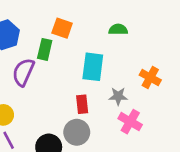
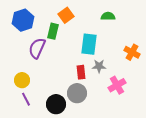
orange square: (62, 28) -> (66, 15), turned 35
gray star: (118, 96) -> (99, 66), moved
pink cross: (130, 122) -> (117, 85), turned 30

